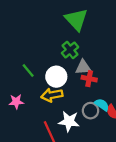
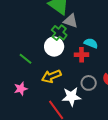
gray triangle: (83, 67) -> (71, 21), moved, turned 35
white circle: (56, 77) -> (54, 47), moved
cyan semicircle: (102, 105) -> (91, 43), moved

